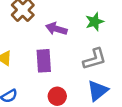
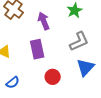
purple arrow: (56, 29) -> (44, 21), turned 60

